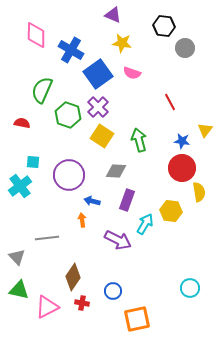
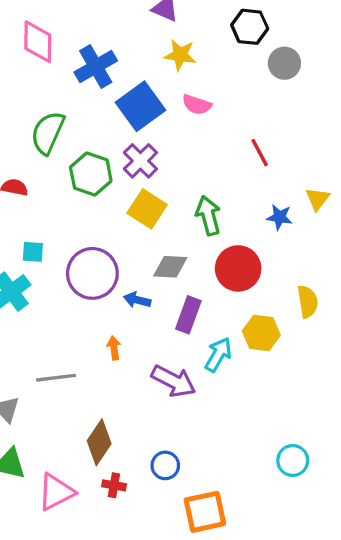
blue cross: (71, 50) -> (96, 67), turned 30
red circle: (182, 168) -> (238, 268), moved
blue arrow: (92, 201) -> (137, 300), moved

